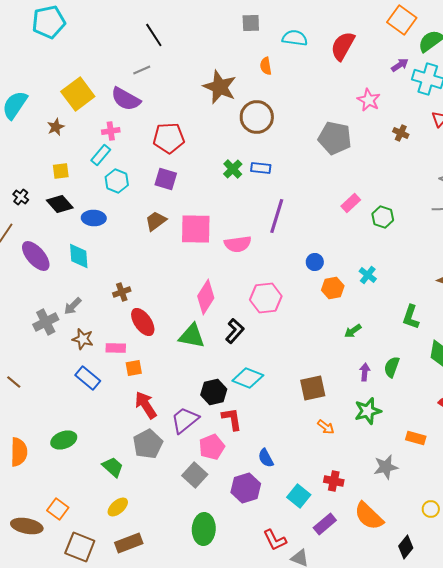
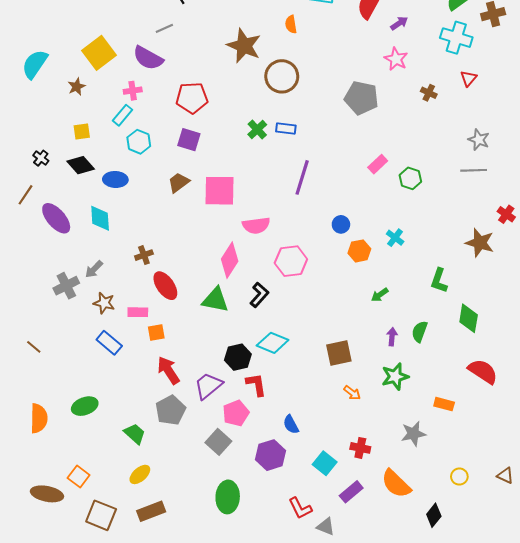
purple arrow: (400, 65) -> (399, 23), moved
pink semicircle: (238, 244) -> (256, 225), moved

